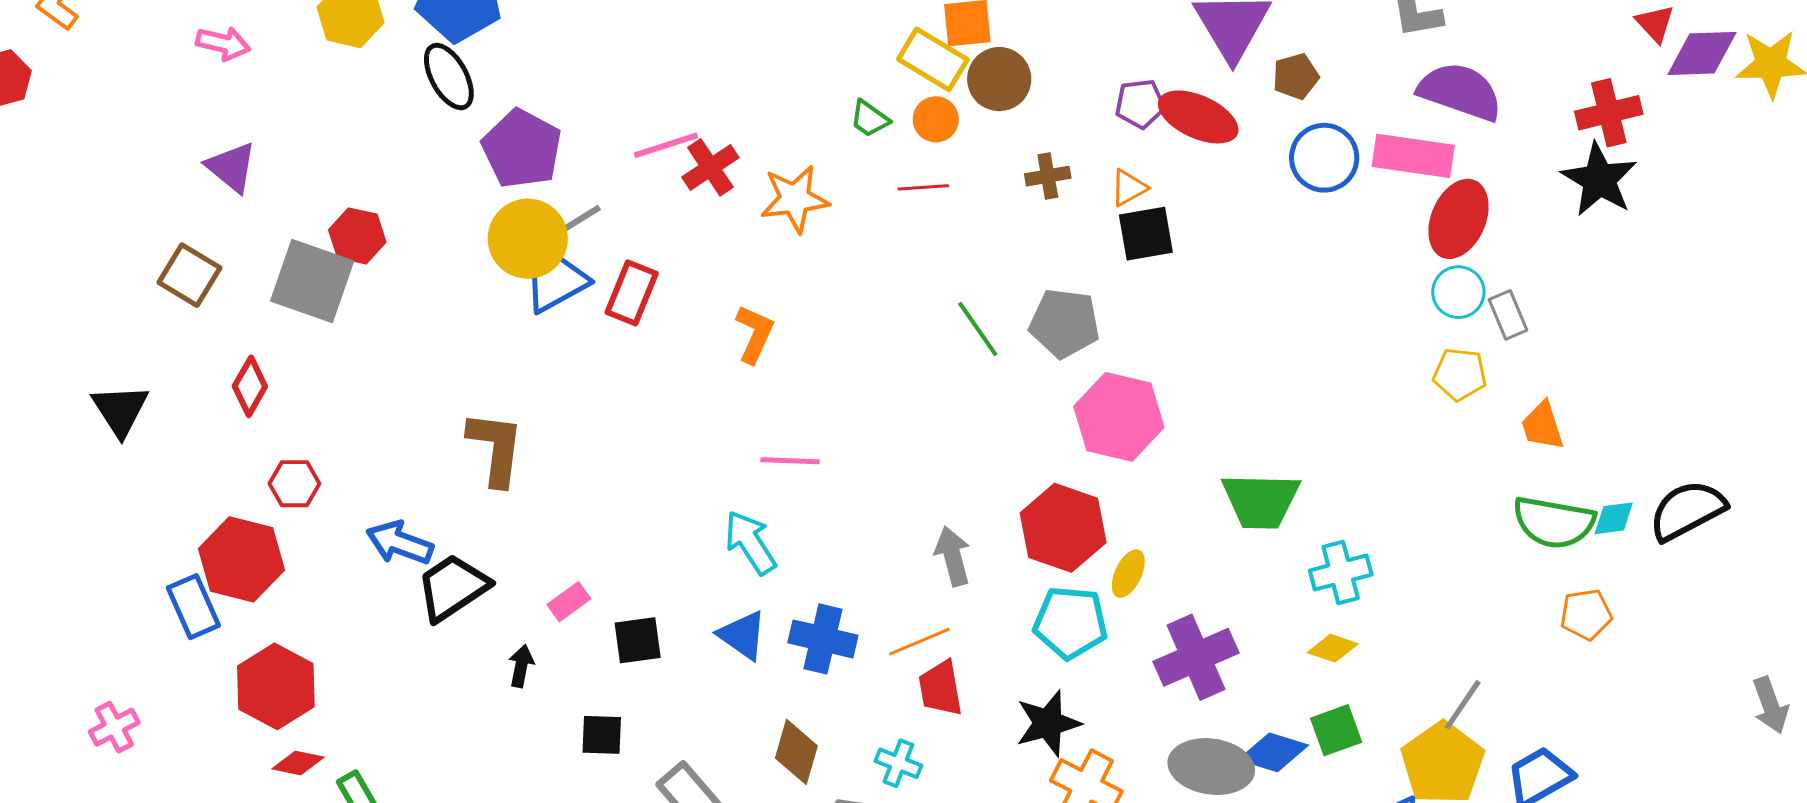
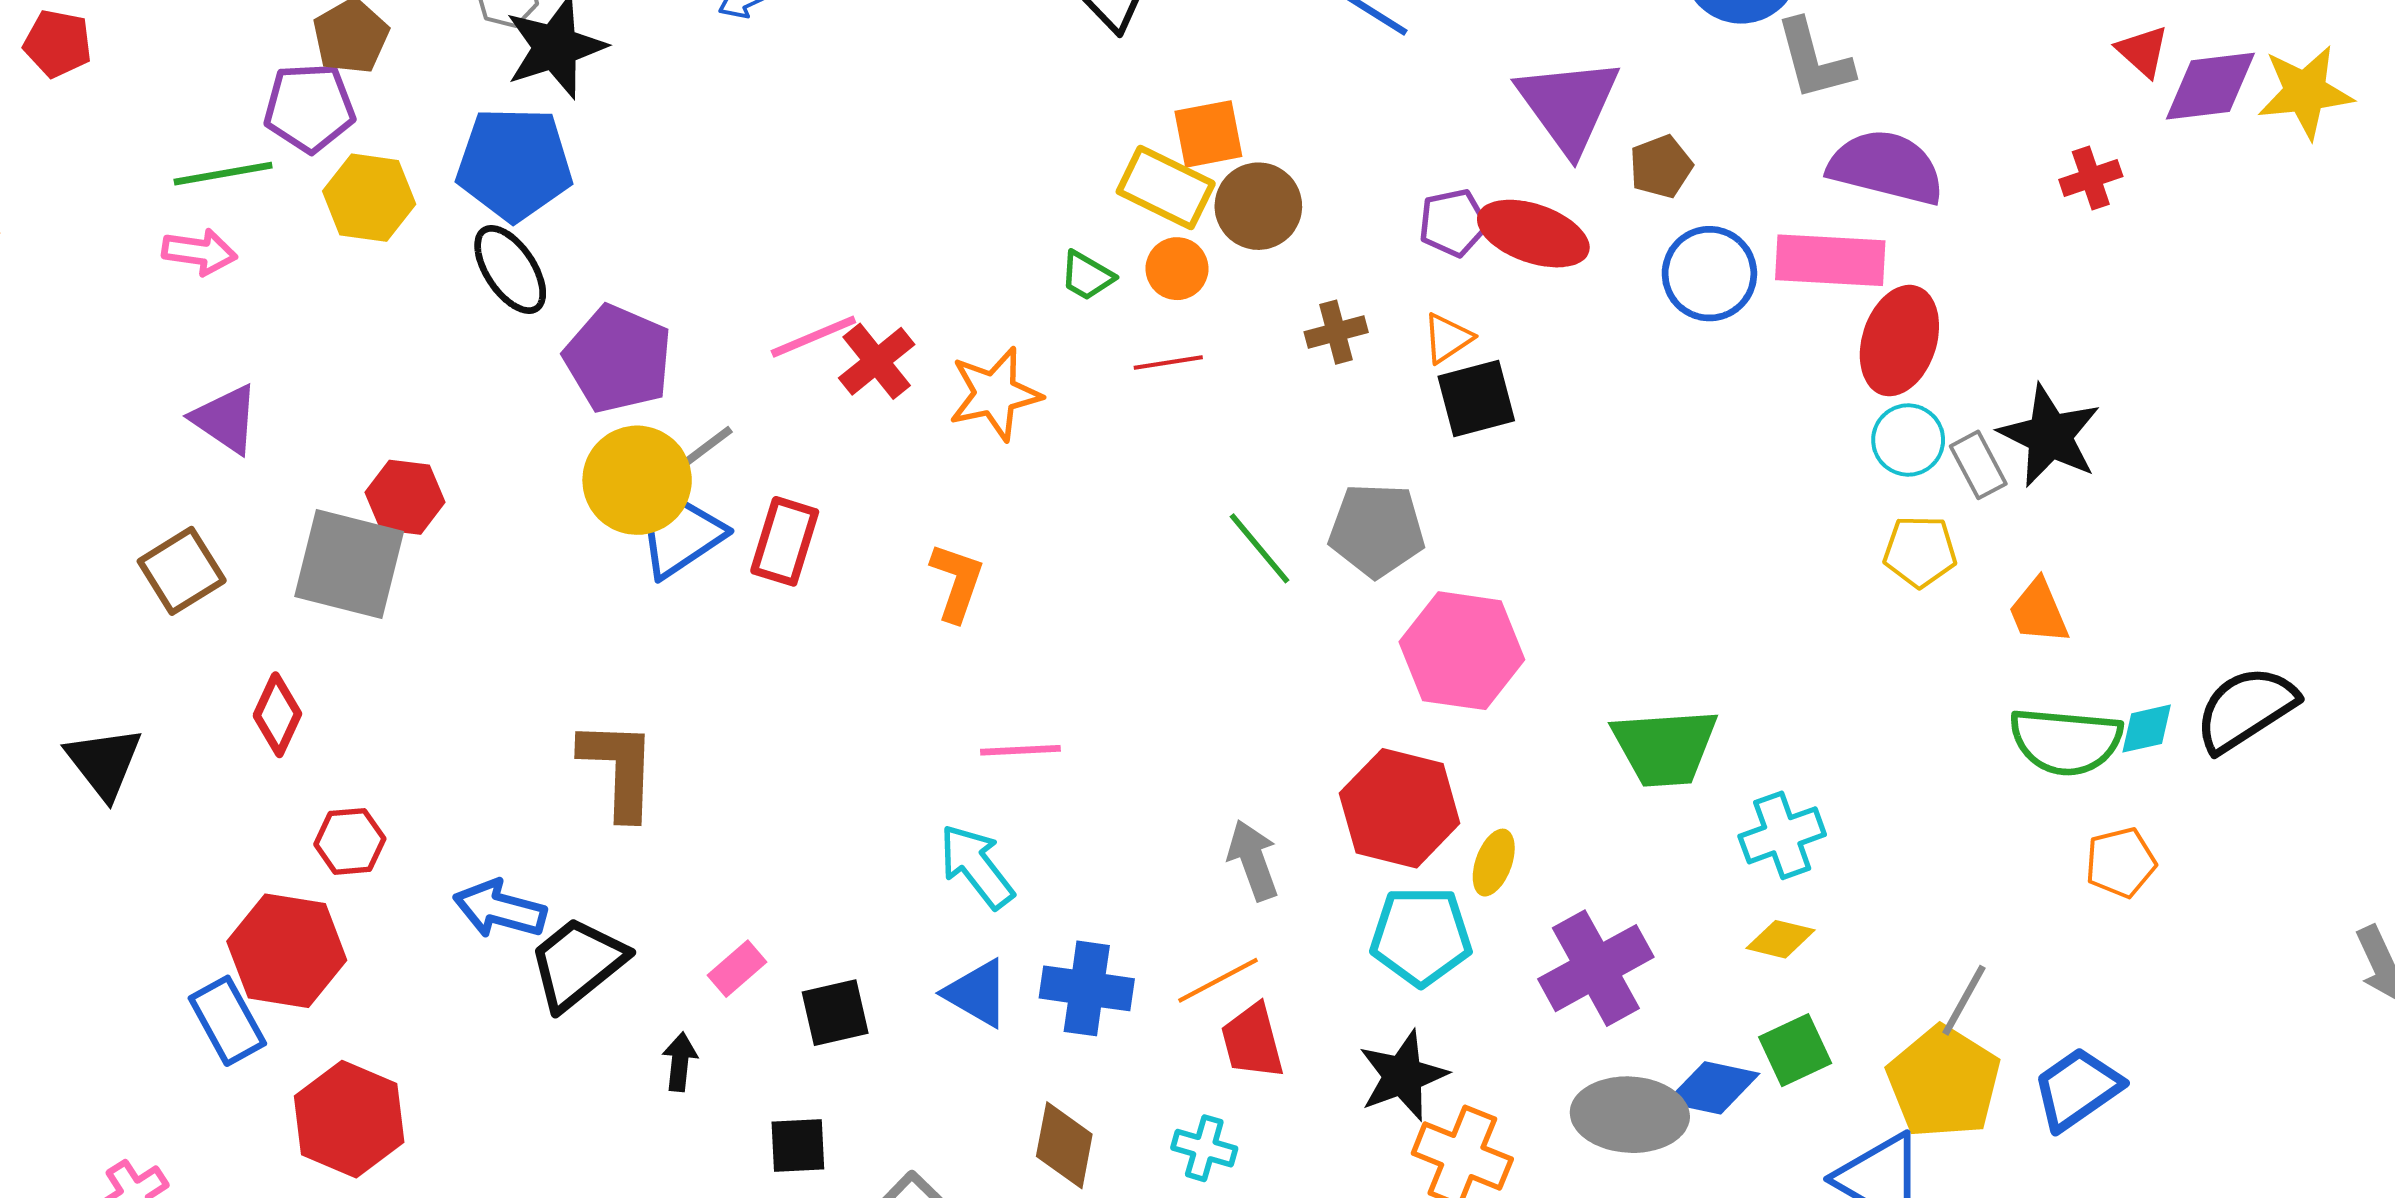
red cross: (1609, 113) -> (2091, 178), size x0.7
black star: (1599, 180) -> (2050, 436), moved
brown square: (189, 275) -> (182, 571), turned 32

